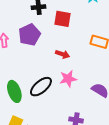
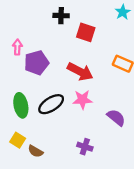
purple pentagon: (29, 35) -> (36, 63), moved
red arrow: (63, 54) -> (80, 72), size x1.6

